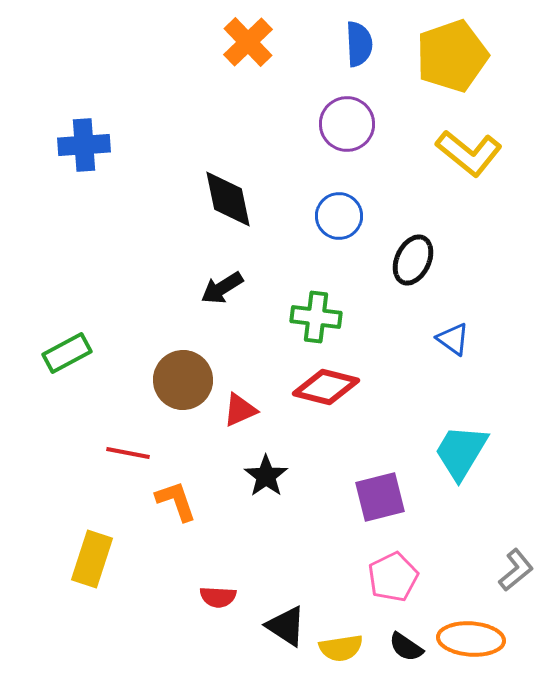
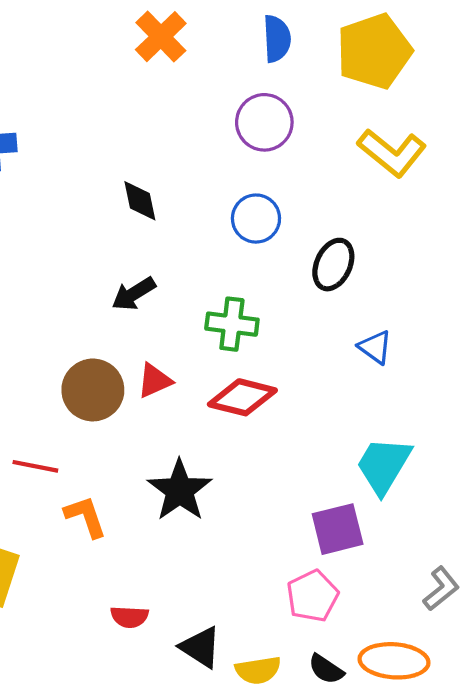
black diamond: (228, 199) -> (140, 201), size x0.7
red triangle: (240, 410) -> (155, 381), moved
black star: (266, 476) -> (180, 490), size x1.4
purple square: (380, 497) -> (338, 529), moved

